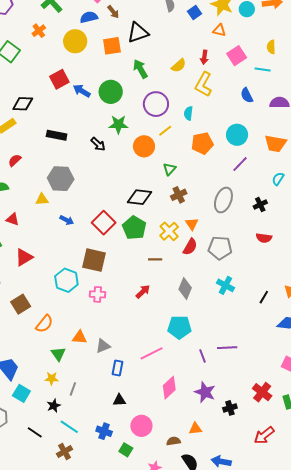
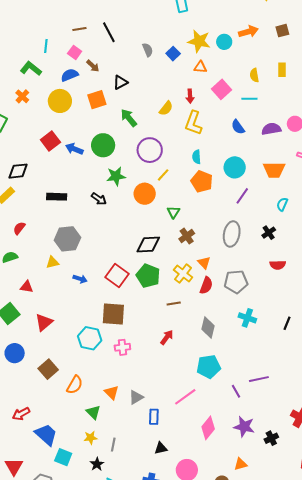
black triangle: (138, 33) -> (120, 82), size x0.7
cyan semicircle: (188, 113) -> (197, 157), moved
orange pentagon: (202, 143) -> (202, 181), turned -30
orange triangle: (80, 337) -> (112, 393), turned 49

